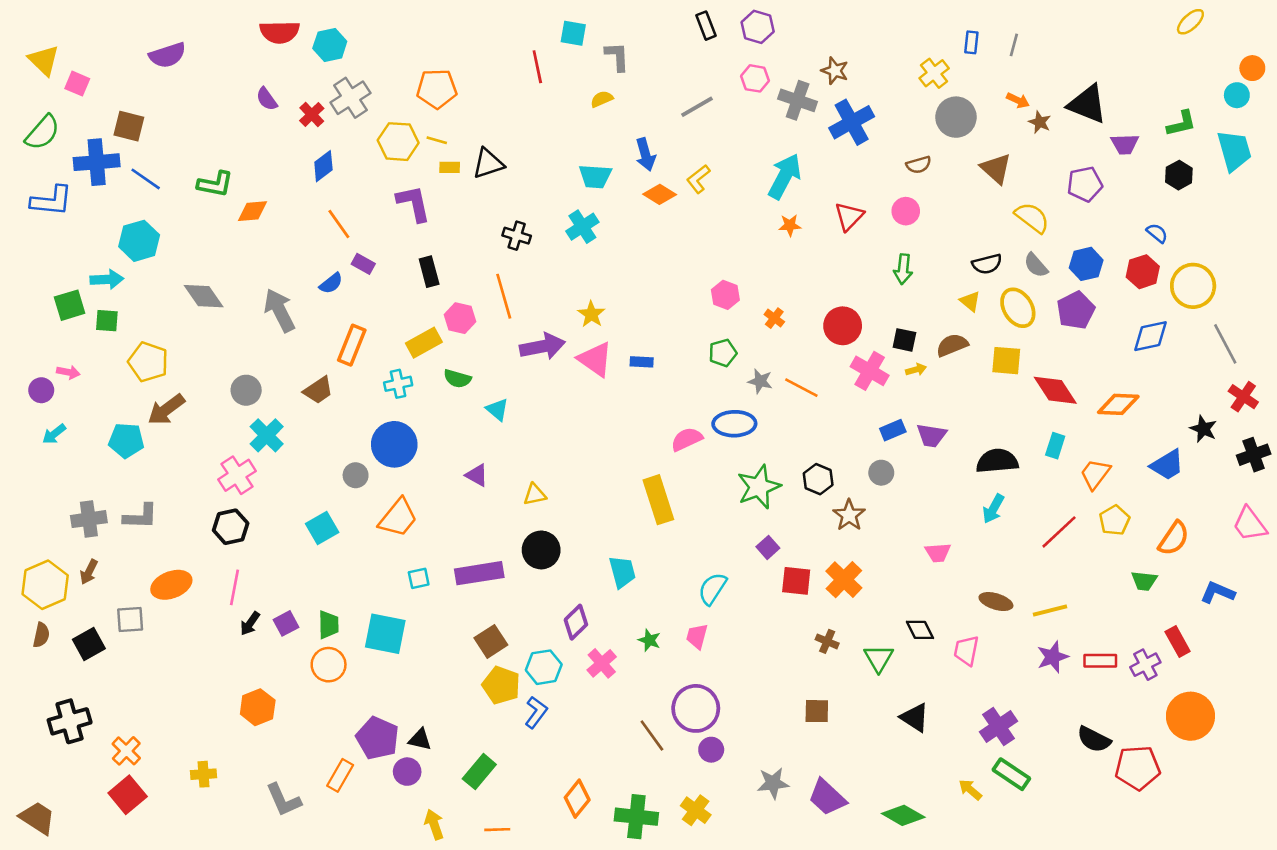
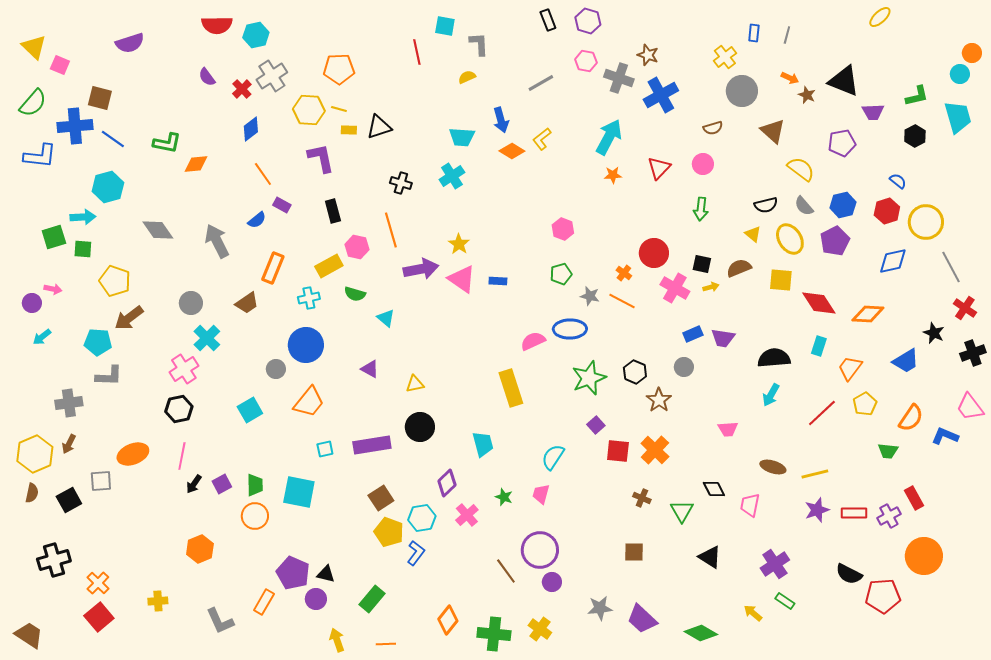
yellow ellipse: (1190, 22) -> (880, 17), moved
orange cross: (774, 318) -> (624, 273), moved
gray L-shape: (140, 516) -> (109, 376), moved
blue L-shape: (1218, 592) -> (945, 436), moved
green rectangle: (1011, 774) -> (785, 601), size x0.7

